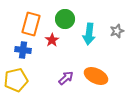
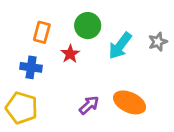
orange rectangle: (31, 24) -> (42, 32), size x0.7
cyan arrow: (89, 34) -> (120, 46), turned 30
yellow pentagon: (16, 80) -> (22, 108), turned 30

